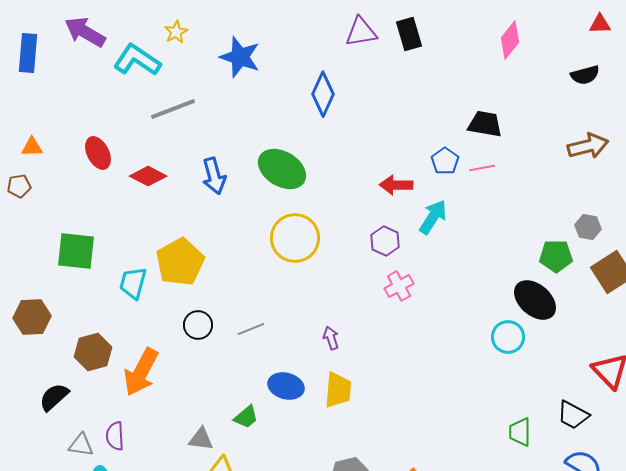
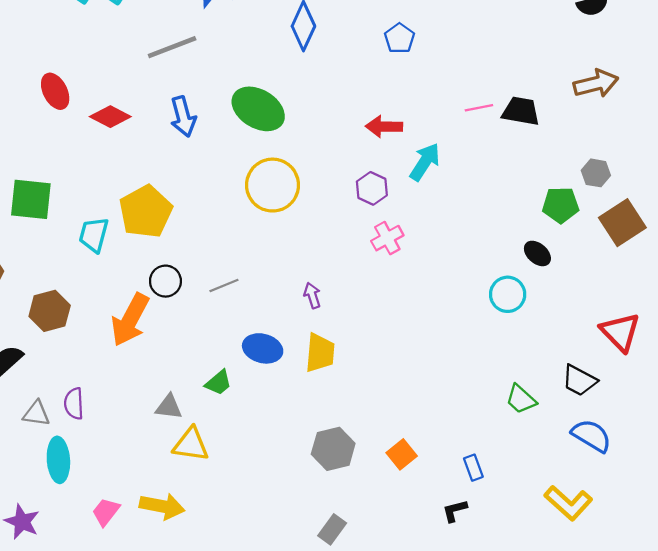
gray line: (173, 109) -> (172, 47), moved
black trapezoid: (485, 124) -> (521, 111), moved
blue pentagon: (445, 161) -> (399, 38), moved
black ellipse: (535, 300) -> (537, 253), size x0.6
orange arrow: (141, 372) -> (130, 320), moved
green trapezoid: (520, 432) -> (521, 399), turned -48

